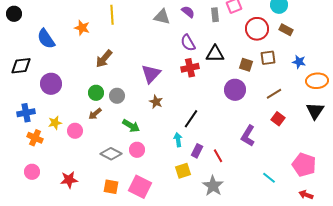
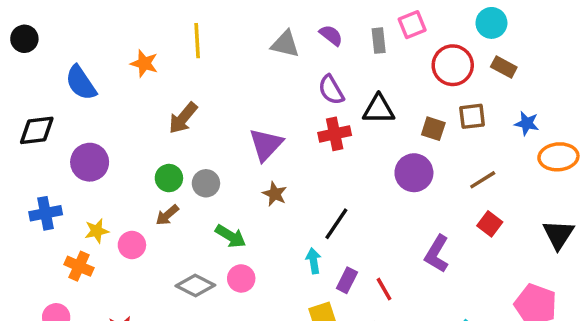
black triangle: (315, 111) -> (558, 234), moved
orange cross: (35, 138) -> (79, 266), moved

